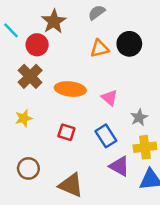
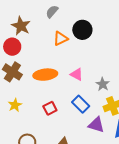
red square: (66, 132) -> (50, 108), turned -32

